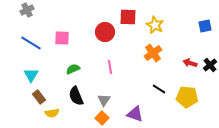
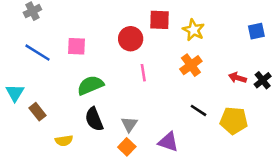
pink line: (110, 67) -> (143, 73), moved
green semicircle: (73, 69) -> (90, 85), size x1.5
cyan triangle: (31, 75) -> (15, 93), moved
brown rectangle: (39, 97) -> (38, 112), moved

